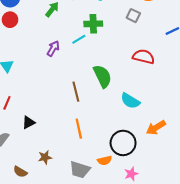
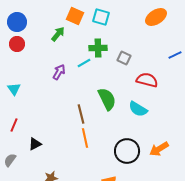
gray square: (133, 16) -> (124, 58), moved
cyan semicircle: (130, 101) -> (138, 109), moved
orange line: (79, 129) -> (85, 138), moved
black circle: (123, 143) -> (127, 151), moved

